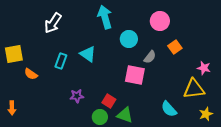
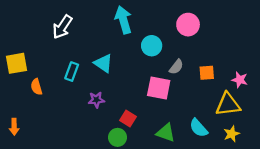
orange square: (175, 47) -> (207, 73), moved, turned 32
orange semicircle: (31, 74) -> (36, 87), turned 40
purple star: (77, 96) -> (96, 100), moved
yellow star: (206, 114) -> (231, 134), moved
green triangle: (125, 115) -> (166, 133), moved

